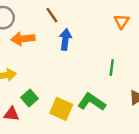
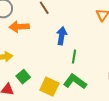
blue arrow: (65, 40) -> (62, 36), moved
green line: (112, 67) -> (74, 57), moved

